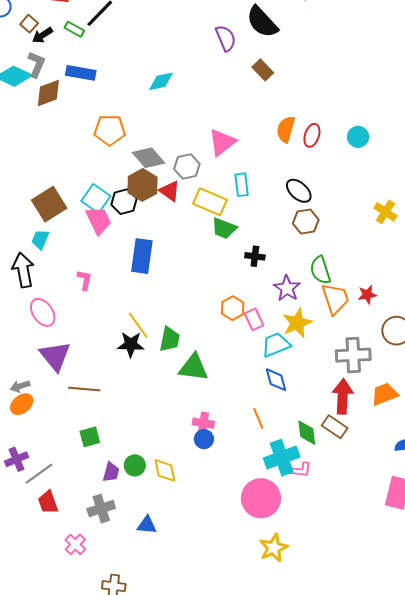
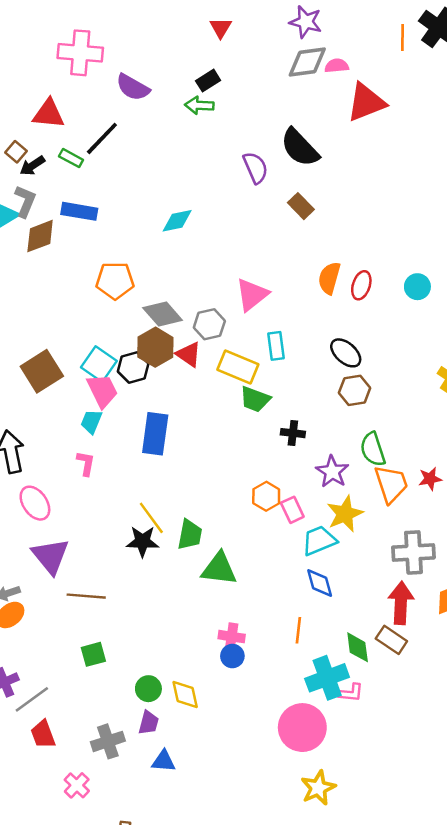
cyan trapezoid: (40, 239) -> (91, 422), moved
orange line: (258, 418) -> (298, 630), turned 30
purple trapezoid: (111, 472) -> (149, 723), moved

